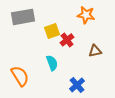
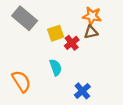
gray rectangle: (23, 17) -> (25, 18), turned 50
brown triangle: (95, 51) -> (91, 32), moved

